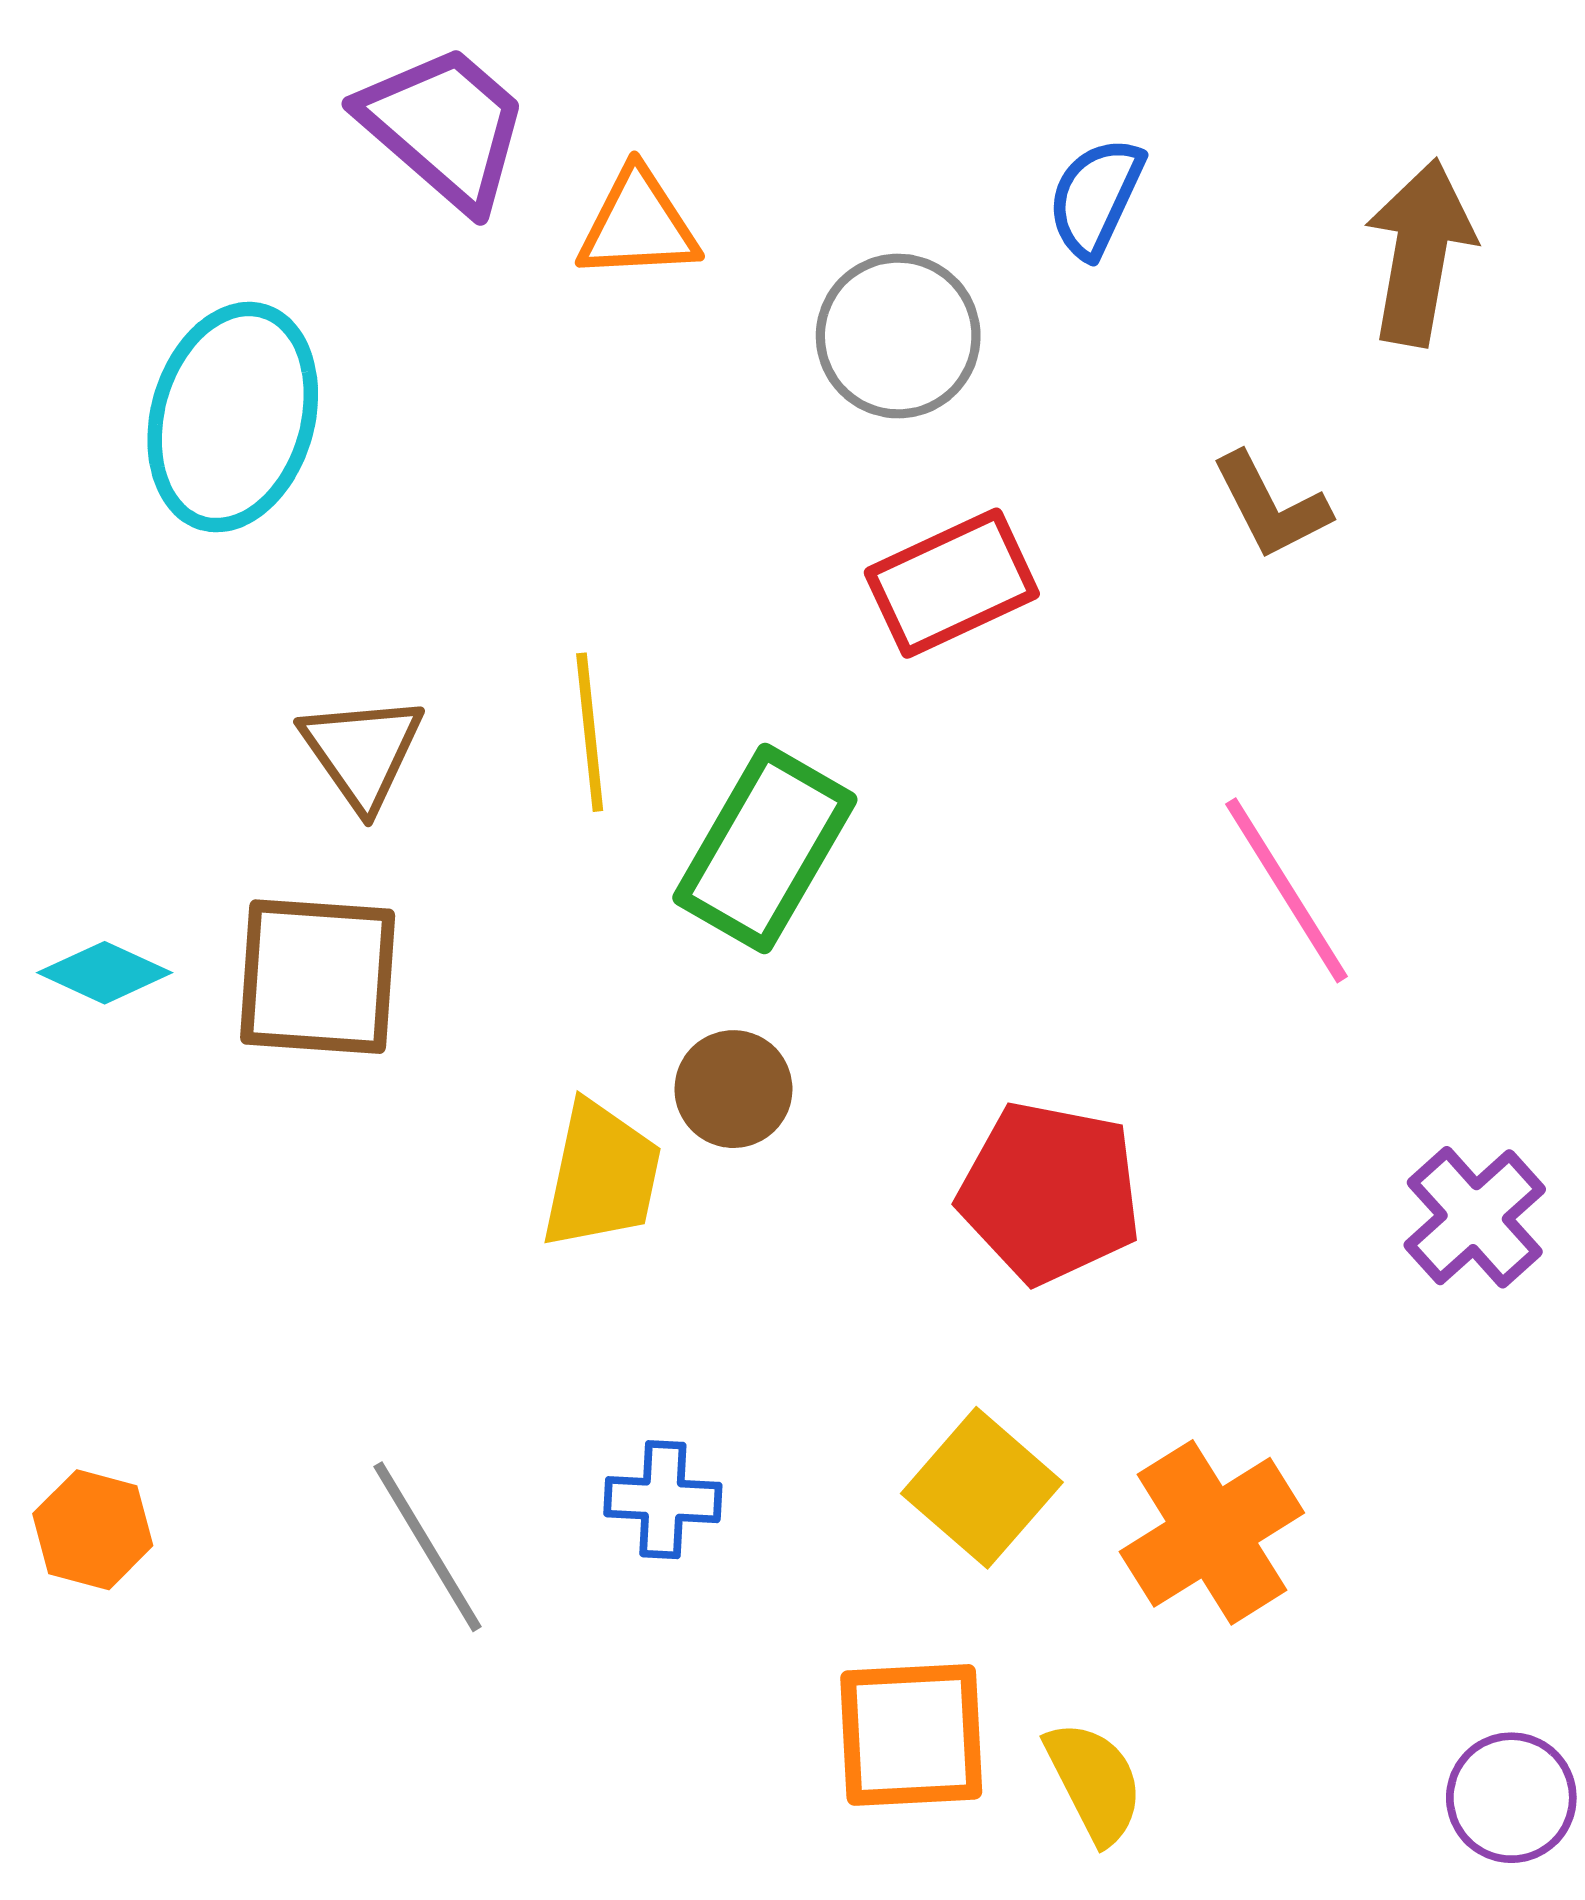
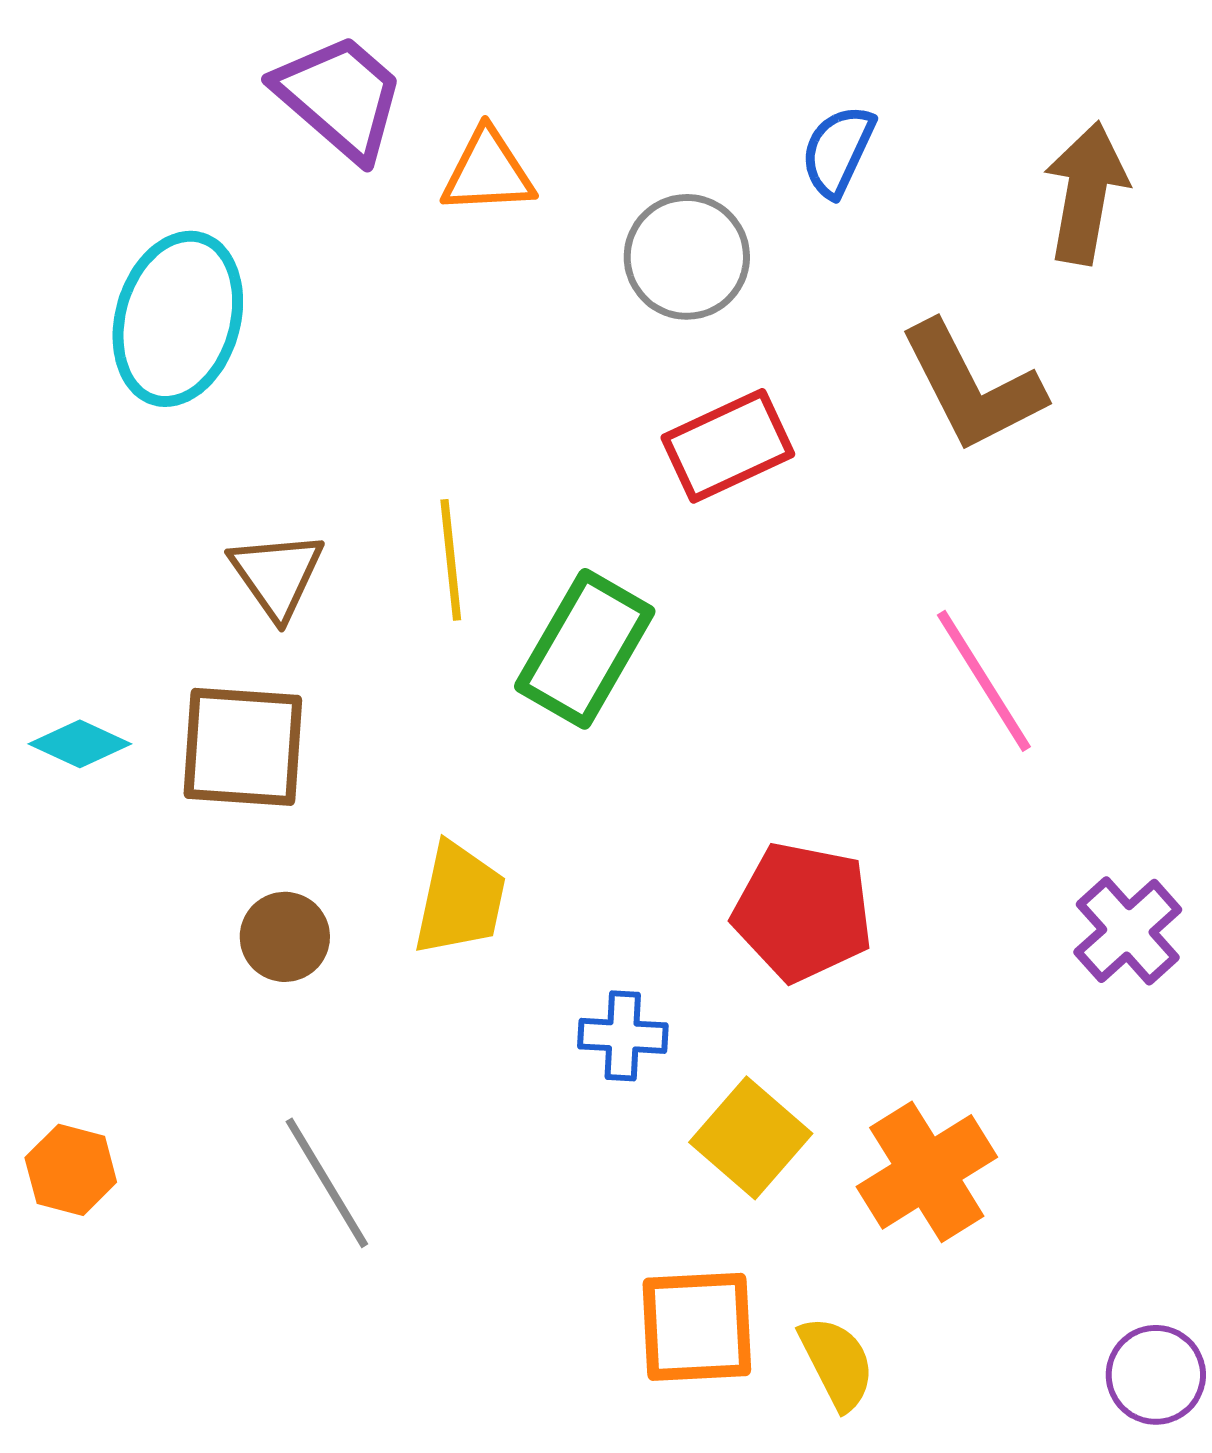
brown L-shape: (1271, 506) -> (972, 387), size x1.6
brown circle: (733, 1089) -> (285, 937), moved
blue cross: (663, 1500) -> (623, 1036), moved

